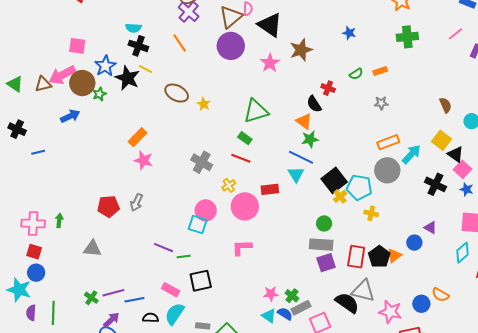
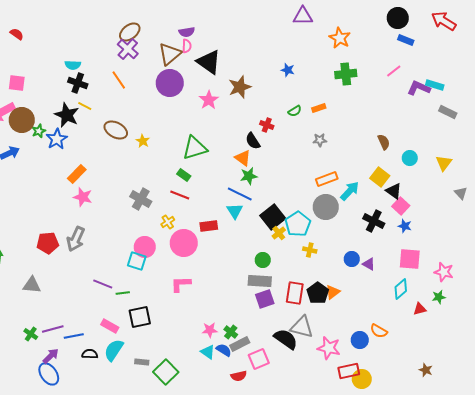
blue star: (105, 66) -> (57, 139), moved
cyan pentagon: (359, 187) -> (298, 224), turned 30
gray arrow: (136, 202) -> (76, 239), size x1.4
blue circle: (414, 243) -> (352, 259), moved

